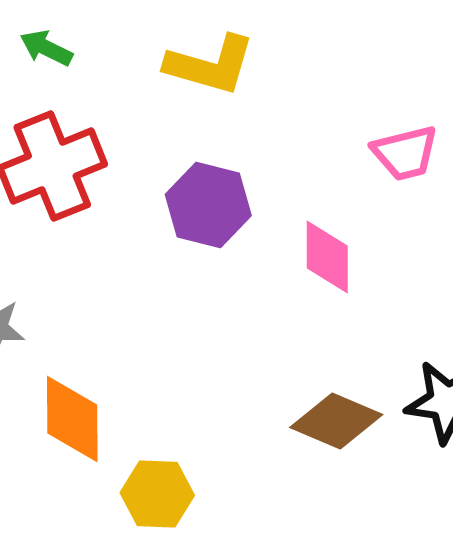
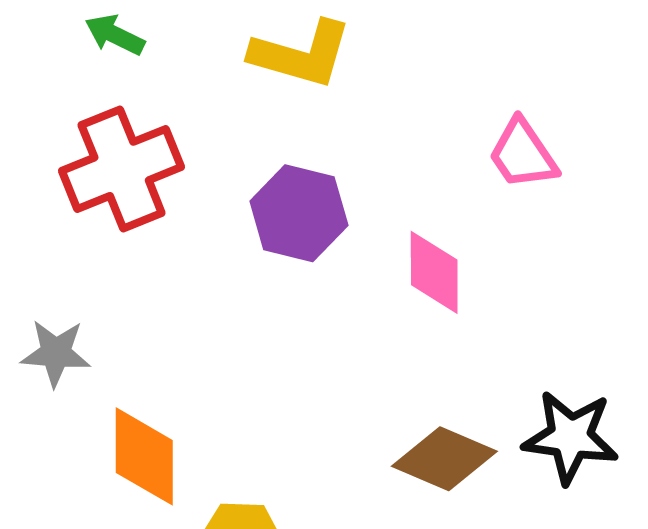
pink trapezoid: (405, 153) -> (523, 154), turned 70

